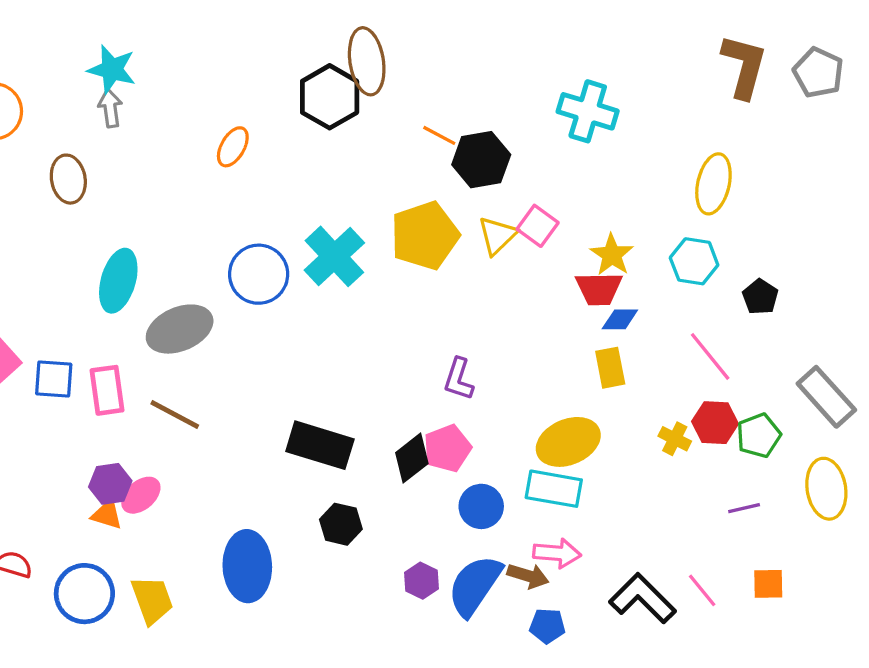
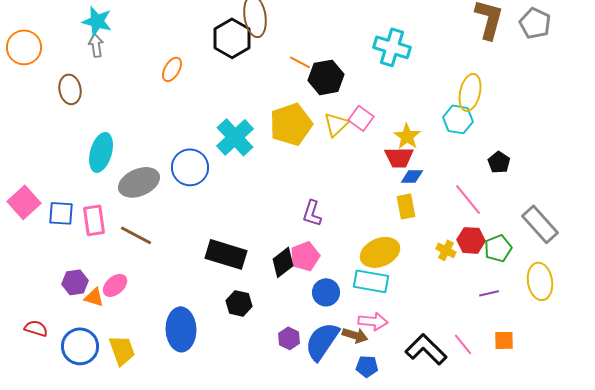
cyan hexagon: (694, 261) -> (458, 119), moved
blue circle: (259, 274) -> (190, 167), moved
purple hexagon: (110, 484) -> (75, 282), moved

